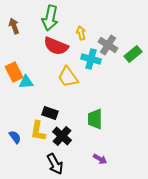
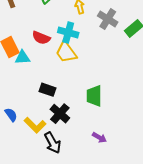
red semicircle: (56, 46) -> (41, 38), moved, size x0.7
cyan cross: (91, 59) -> (68, 33), moved
yellow L-shape: (38, 131) -> (35, 125), moved, turned -55

